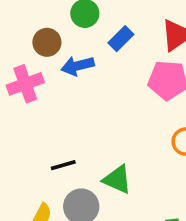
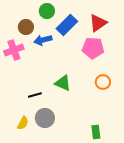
blue rectangle: (121, 39) -> (67, 25), size x1.5
green triangle: (117, 179) -> (63, 83), moved

